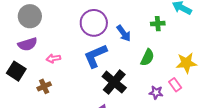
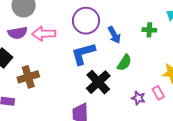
green semicircle: (147, 57) -> (124, 63), moved
pink arrow: (53, 58) -> (44, 34), moved, size x1.6
brown cross: (44, 86) -> (28, 77), size x1.5

